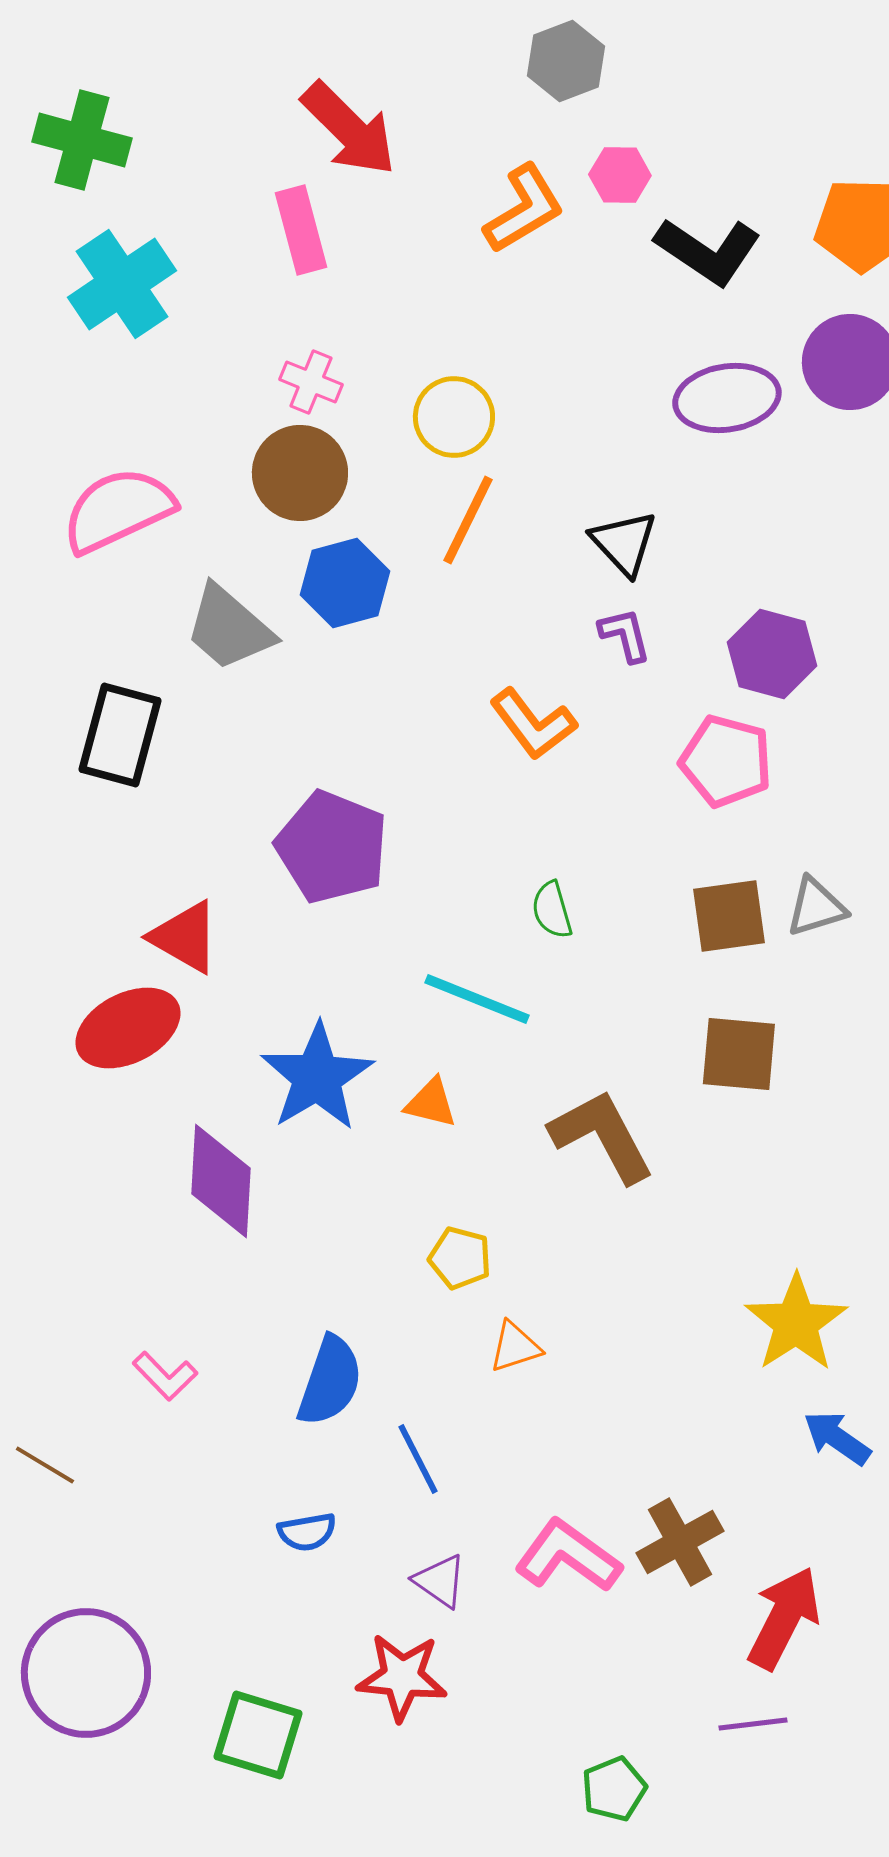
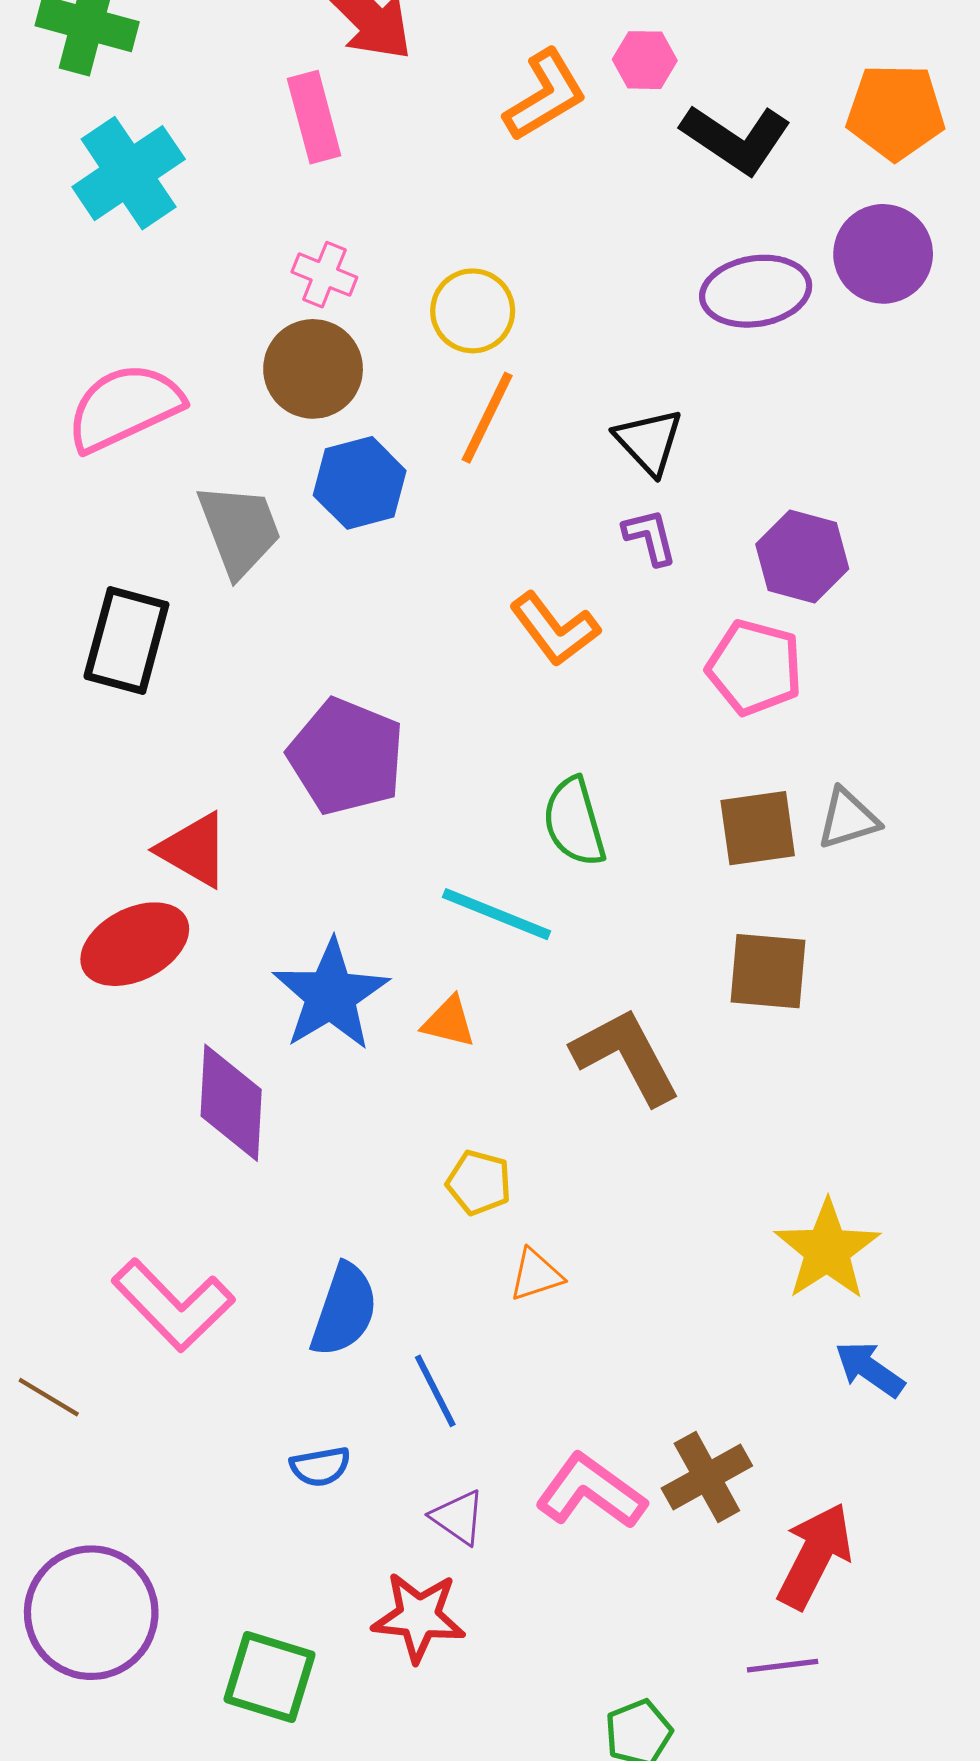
gray trapezoid: (229, 628) -> (239, 530), turned -152
green semicircle: (552, 910) -> (574, 822), size x1.5
pink L-shape: (165, 1376) -> (173, 1305), size x1.8

